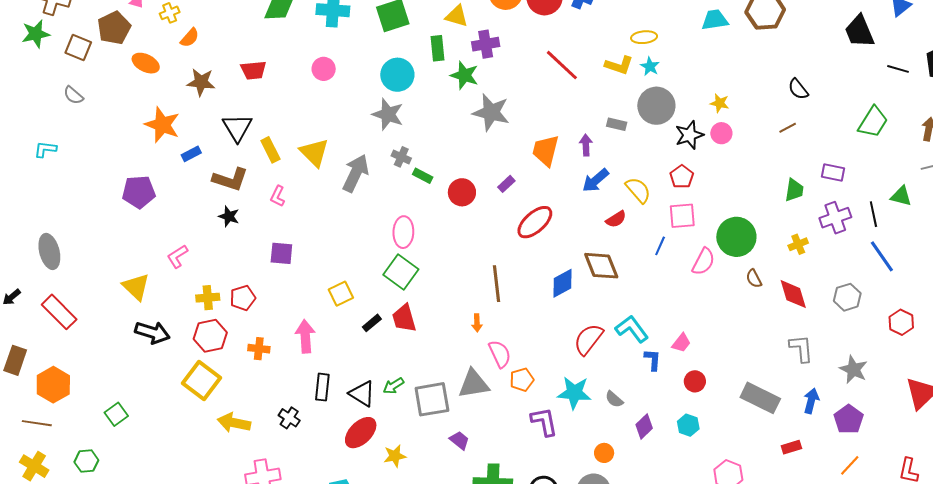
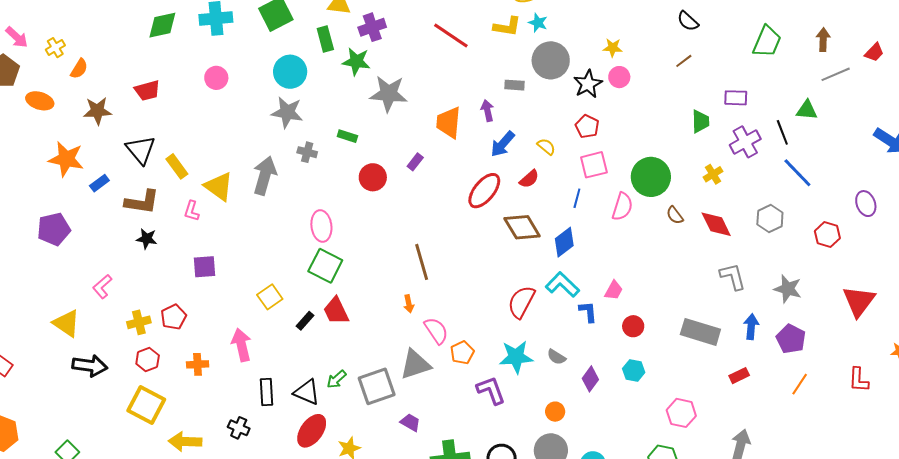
yellow triangle: (314, 153) -> (219, 186), moved
green rectangle: (423, 176) -> (347, 136), moved
yellow semicircle: (638, 190) -> (546, 147), size x0.7
red ellipse: (535, 222) -> (484, 191), moved
blue diamond: (563, 283) -> (564, 242), moved
red hexagon: (210, 336) -> (148, 360), size x0.7

